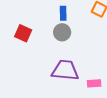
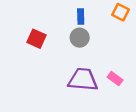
pink rectangle: (94, 83) -> (115, 79), moved, turned 40

